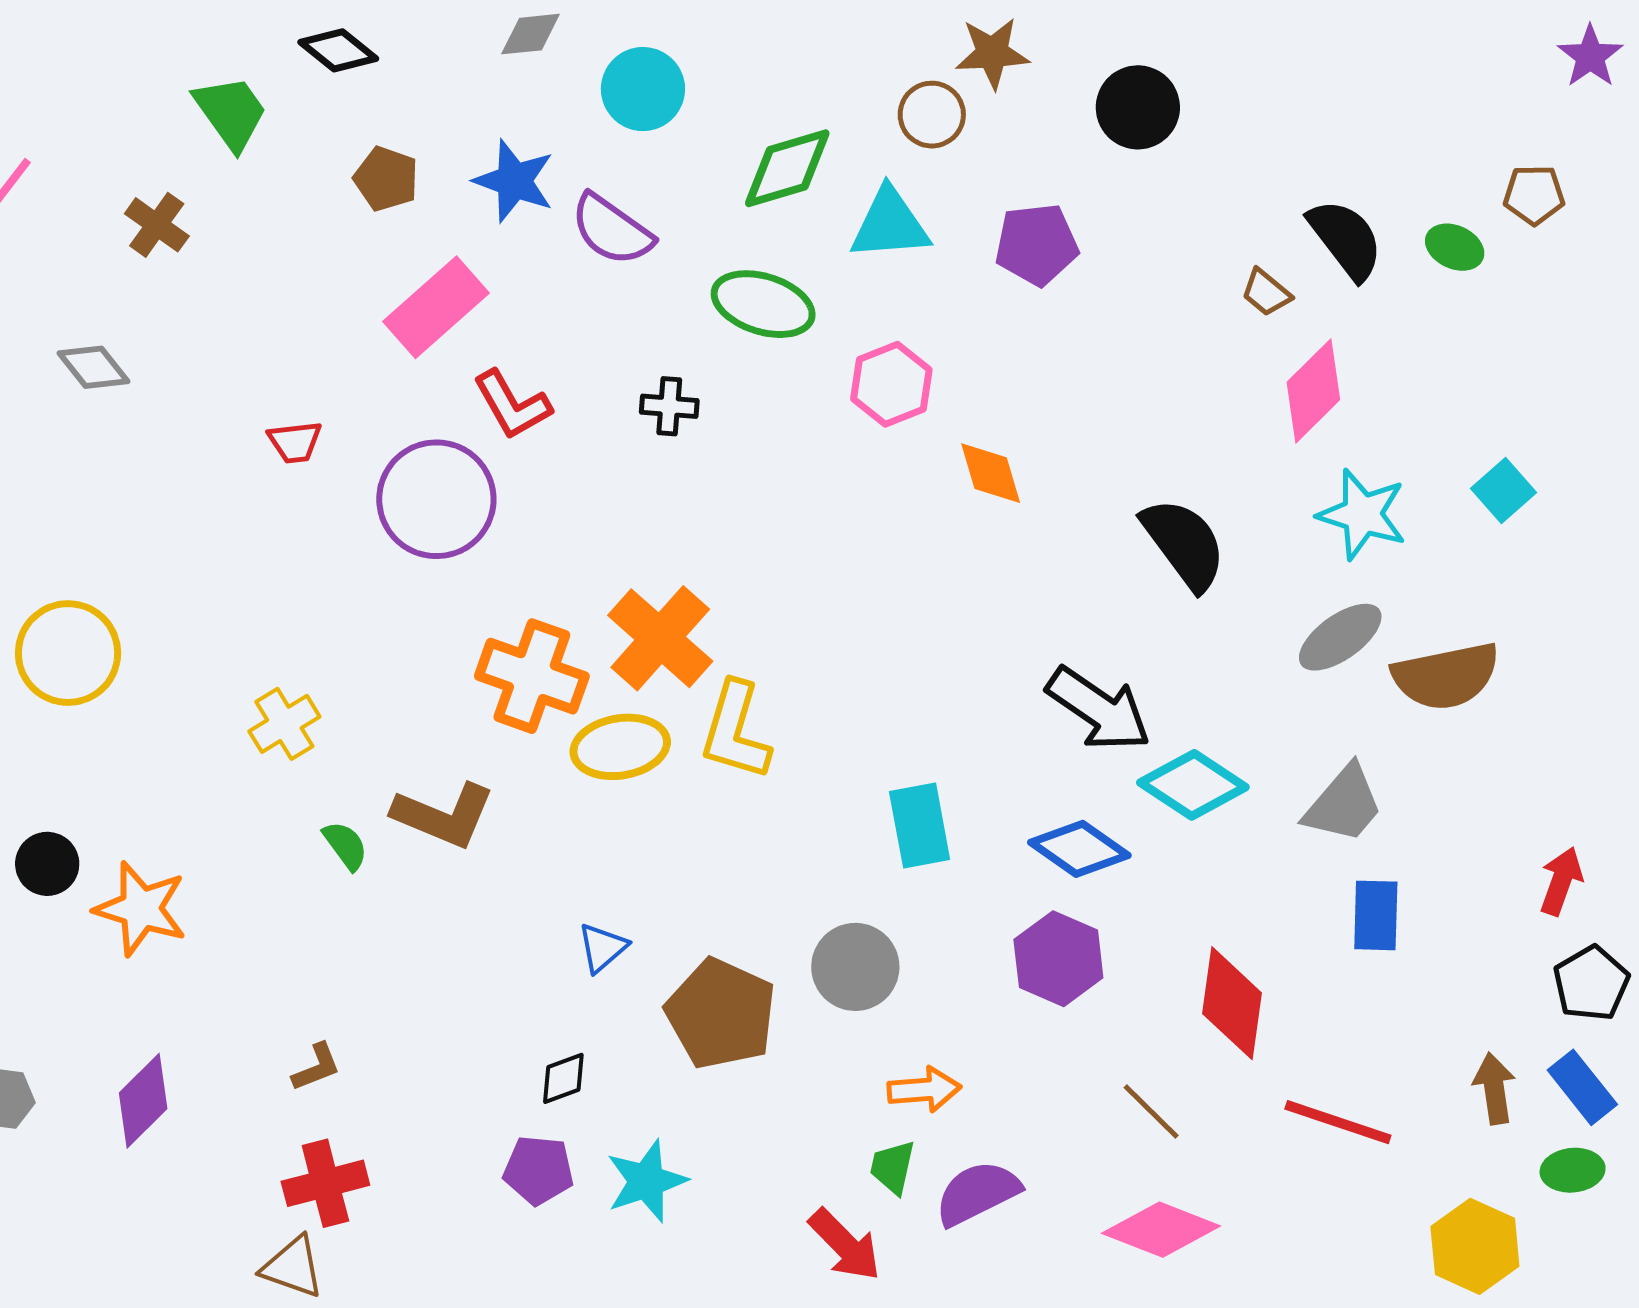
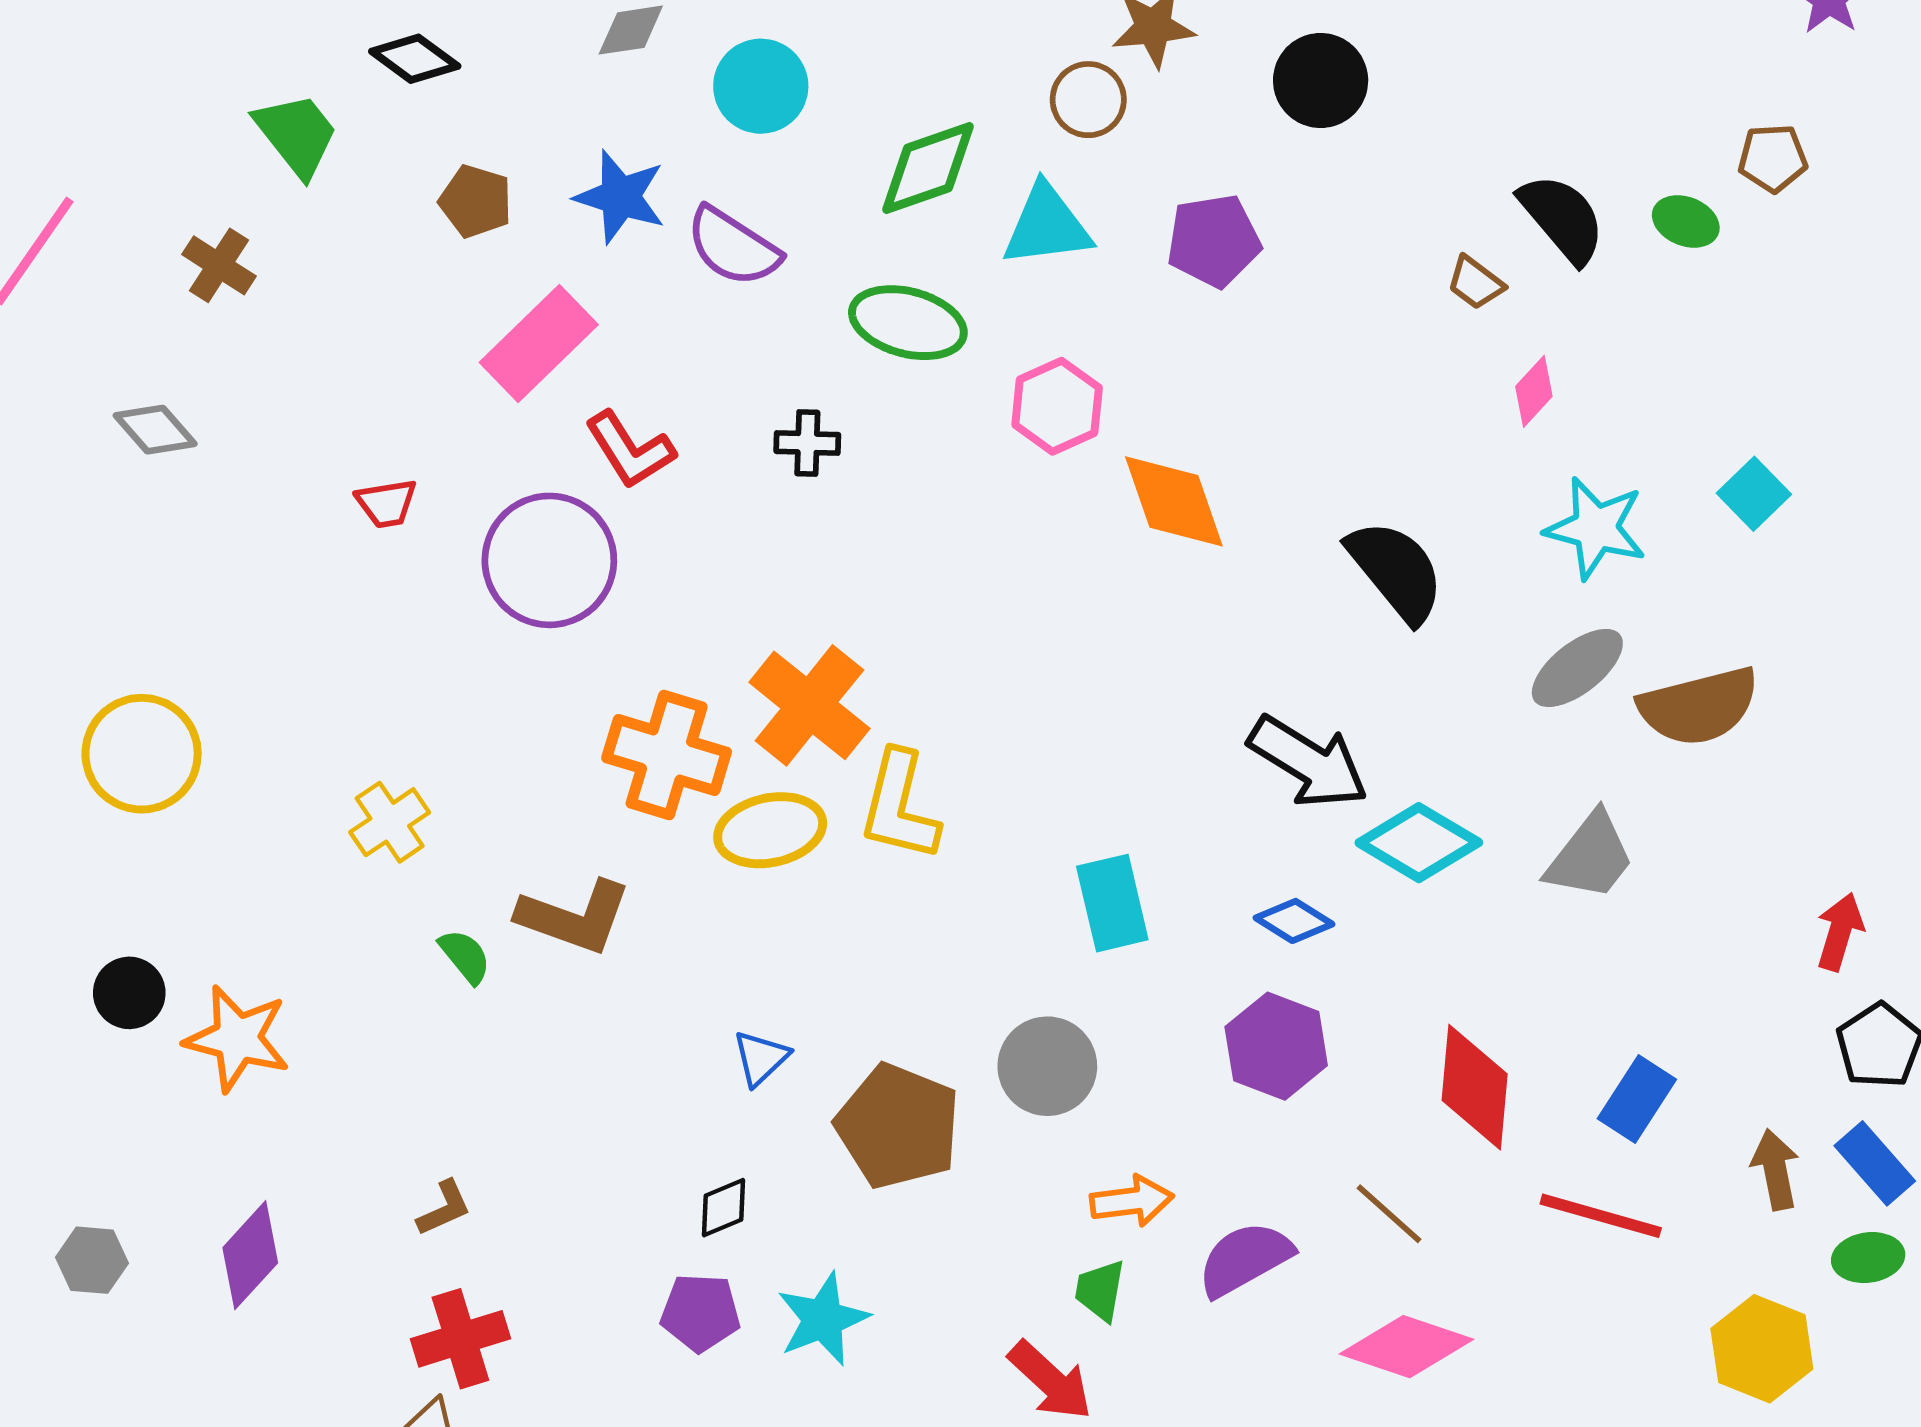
pink diamond: (1313, 391) -> (1534, 391), size x0.6
orange diamond: (991, 473) -> (1174, 501), size x1.4
blue diamond: (1079, 849) -> (1294, 921), size x0.7
blue rectangle: (1376, 915) -> (1637, 1099), moved, turned 34
purple semicircle: (977, 1193) -> (1245, 1259), moved

